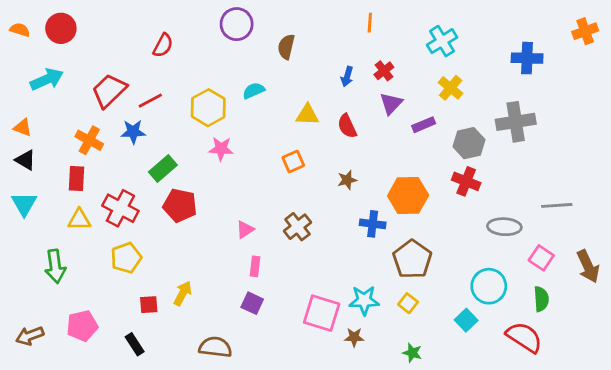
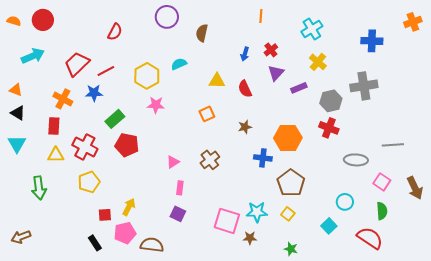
cyan circle: (489, 286) -> (345, 202), size x0.7
pink pentagon: (82, 326) -> (125, 233), moved

